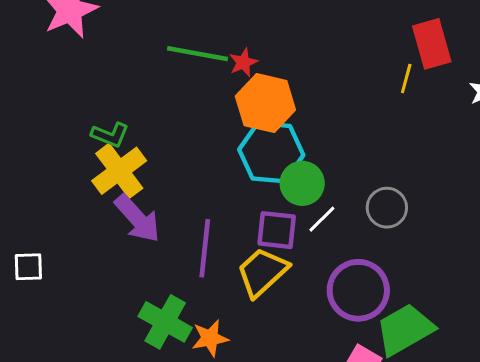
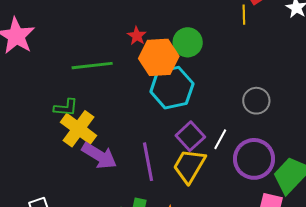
green line: (198, 54) -> (92, 66), moved
green circle: (302, 183) -> (188, 42), moved
white line: (322, 219) -> (220, 139), moved
purple square: (277, 230) -> (190, 136), turned -32

